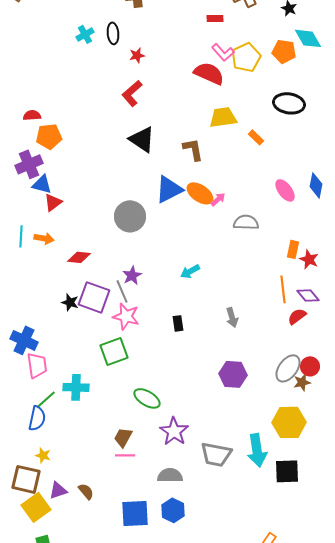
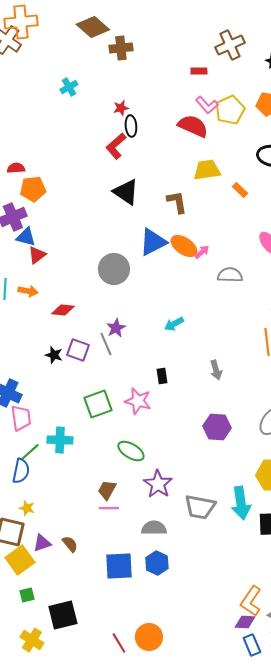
black ellipse: (113, 33) -> (131, 126), moved
purple square: (94, 297) -> (78, 350), size x0.7
pink star: (126, 316) -> (138, 401), moved

